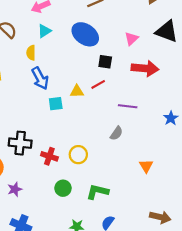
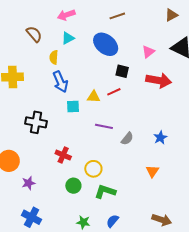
purple line: (128, 106) -> (104, 126), moved
blue star: (171, 118) -> (160, 138), moved
black cross: (20, 143) -> (36, 122), moved
yellow circle: (78, 155) -> (93, 169), moved

